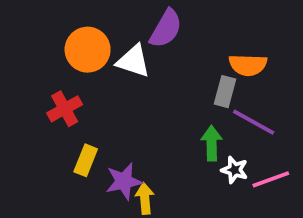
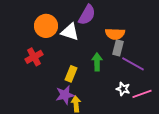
orange semicircle: (248, 65) -> (115, 34), moved
green arrow: (212, 143) -> (97, 62), moved
yellow rectangle: (86, 160) -> (71, 74), moved

